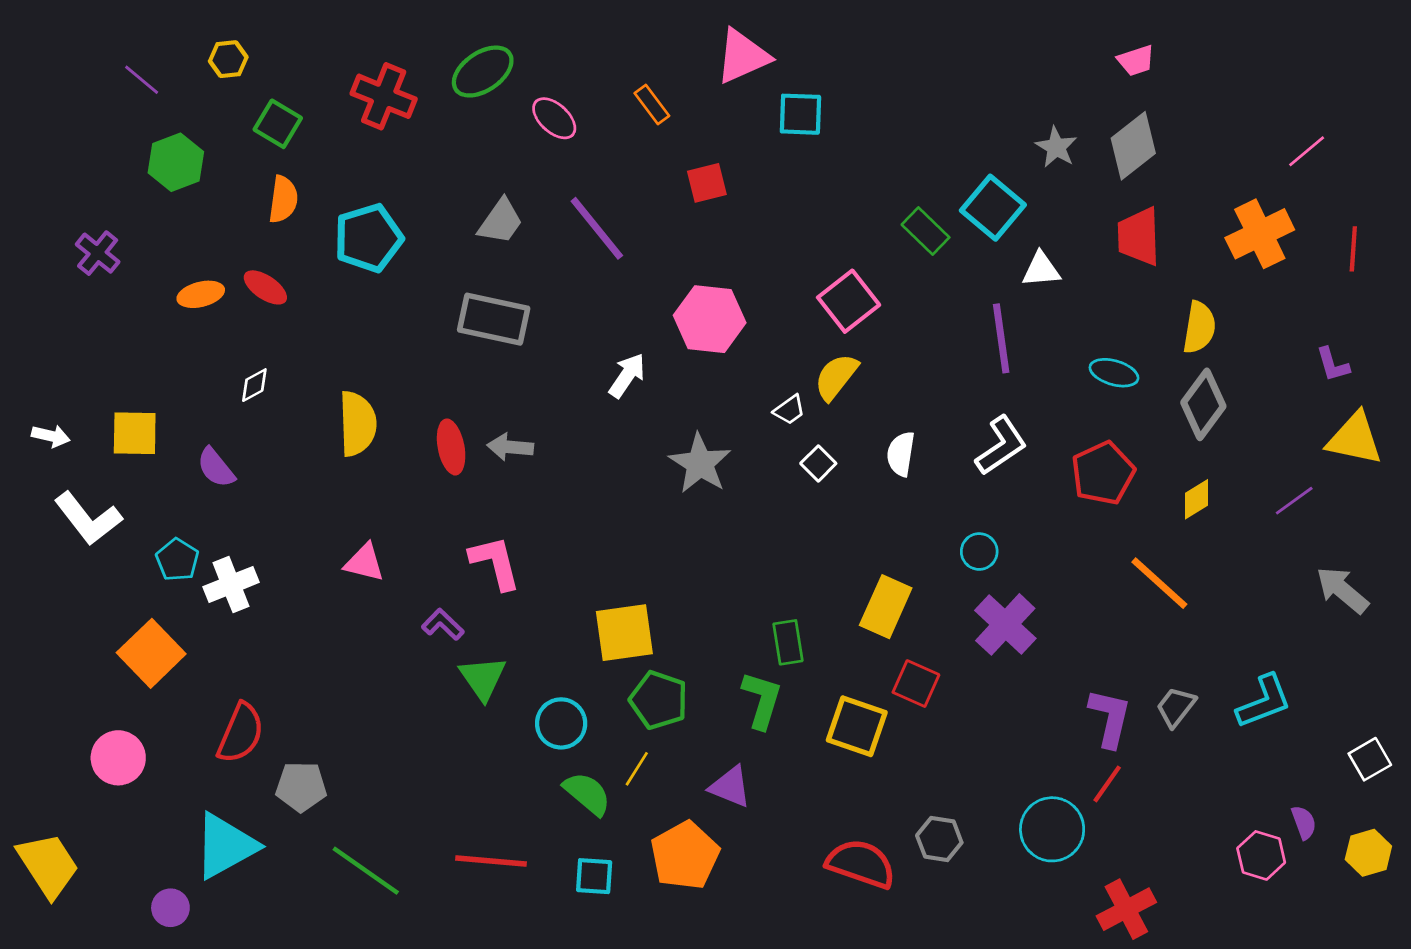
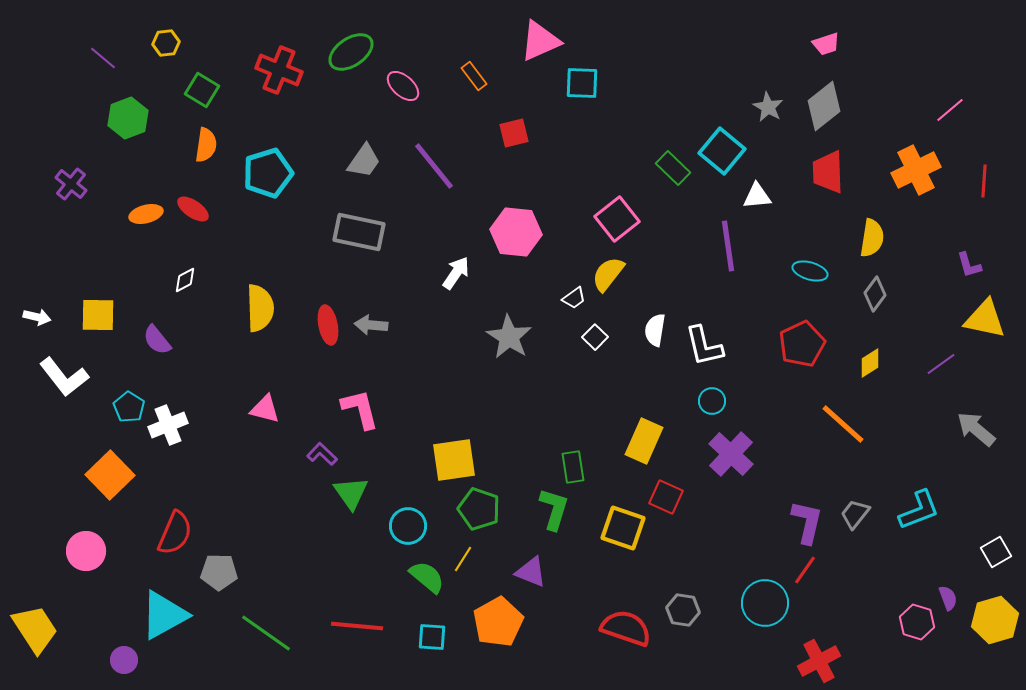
gray diamond: (1203, 404) -> (875, 294), size x0.7
white L-shape: (1001, 446) -> (704, 346), moved, turned 111
yellow hexagon: (1368, 853) -> (995, 620), size x1.4

